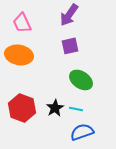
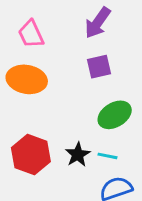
green ellipse: (81, 80) -> (115, 115), turned -65

